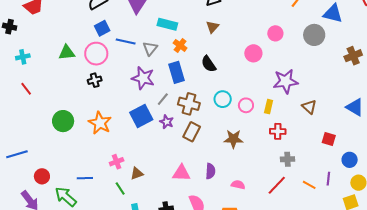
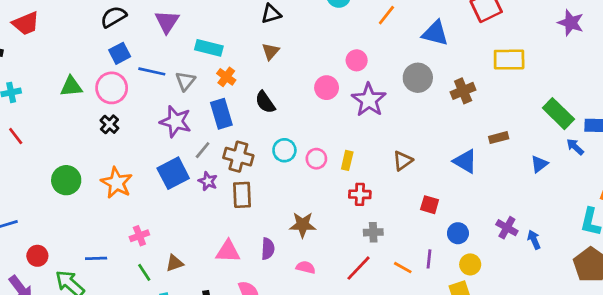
gray circle: (314, 35) -> (418, 78), moved
black cross: (95, 80) -> (109, 124), turned -32
purple star: (286, 81) -> (369, 100), moved, turned -30
brown triangle: (309, 107) -> (403, 161), turned 42
brown rectangle: (192, 132) -> (242, 195), turned -30
brown star: (233, 139) -> (303, 225), moved
brown triangle: (137, 173) -> (175, 263), moved

